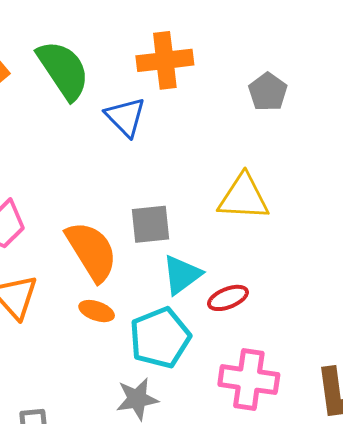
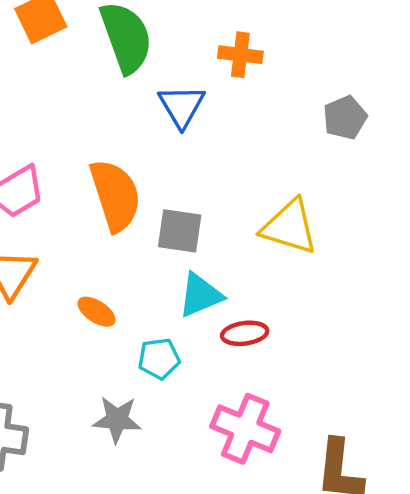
orange cross: (165, 60) -> (240, 55), size x0.7
orange semicircle: (92, 251) -> (115, 195), moved
cyan pentagon: (160, 338) -> (159, 359), size x0.6

